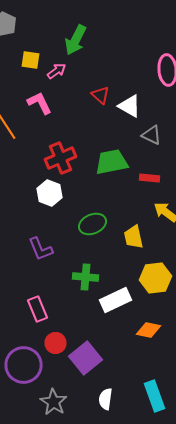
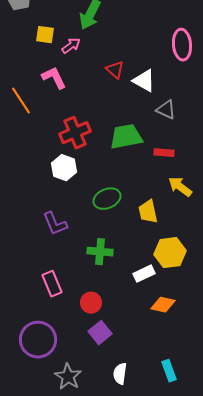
white rectangle: (116, 300) -> (144, 274), moved, size x0.7
red circle: (56, 343) -> (91, 303), moved
purple square: (86, 358) -> (100, 333), size x0.7
cyan rectangle: (154, 396) -> (169, 371), size x0.7

